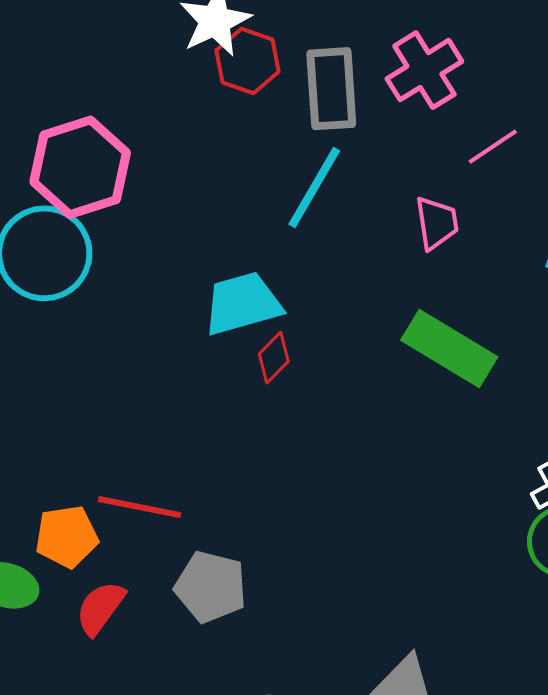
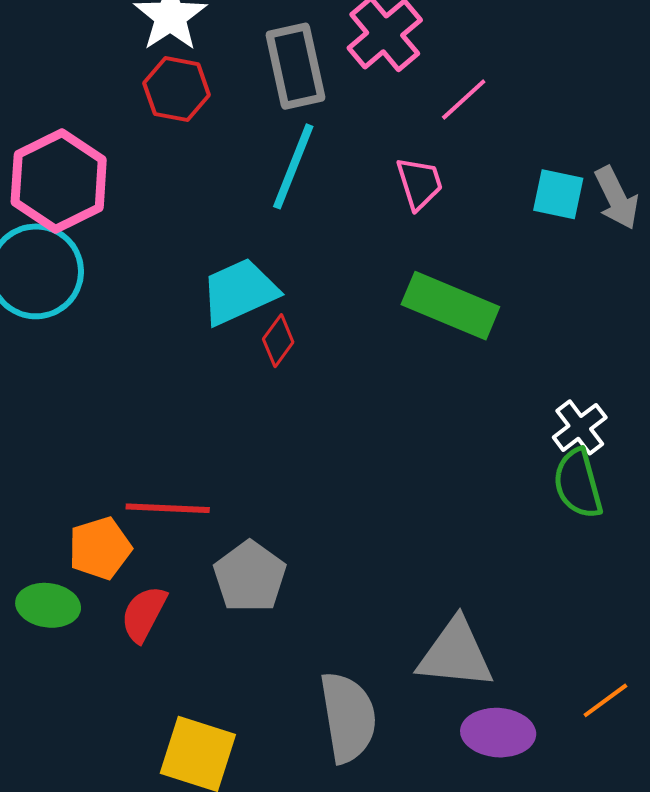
red hexagon: (247, 61) -> (177, 89), moved
gray pentagon: (211, 587) -> (250, 577), turned 30

